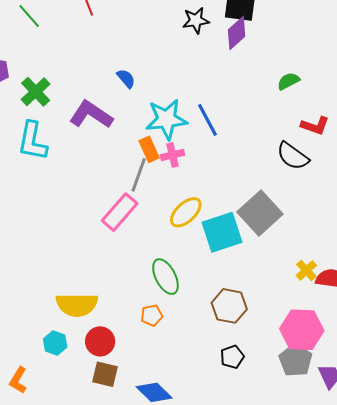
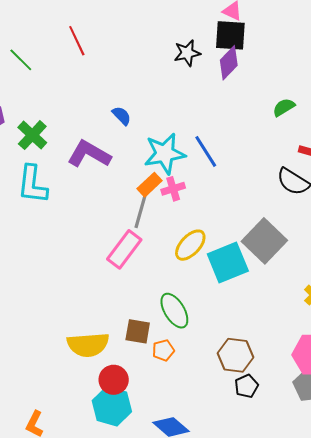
orange rectangle: (149, 149) -> (149, 185), turned 75
brown hexagon: (229, 306) -> (235, 355), moved
cyan hexagon: (55, 343) -> (112, 406), moved, size x1.6
brown square: (105, 374) -> (138, 331), moved

